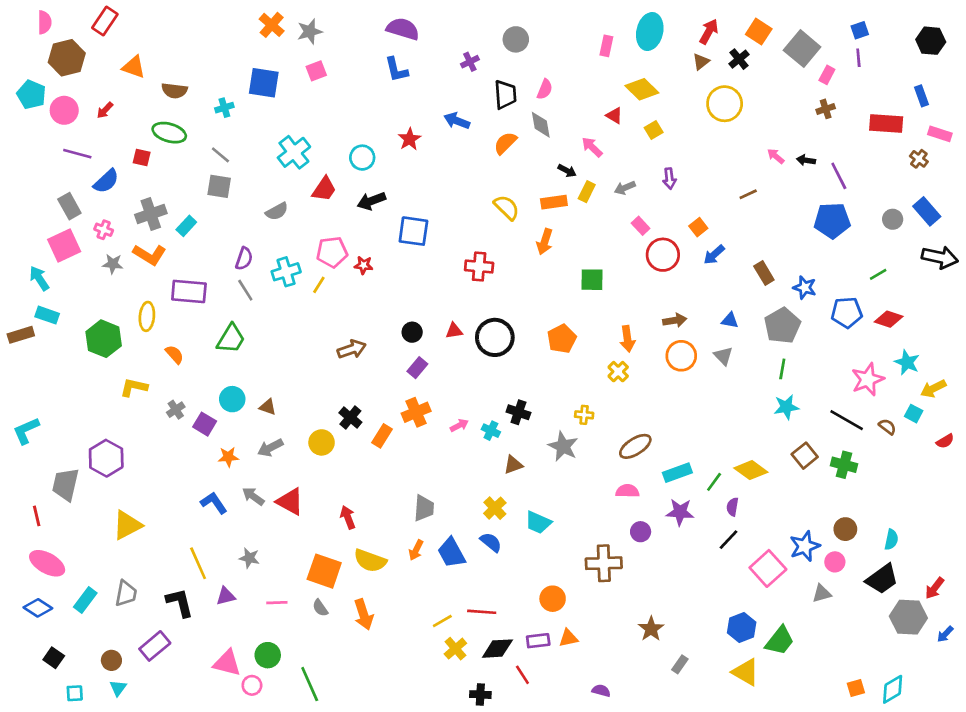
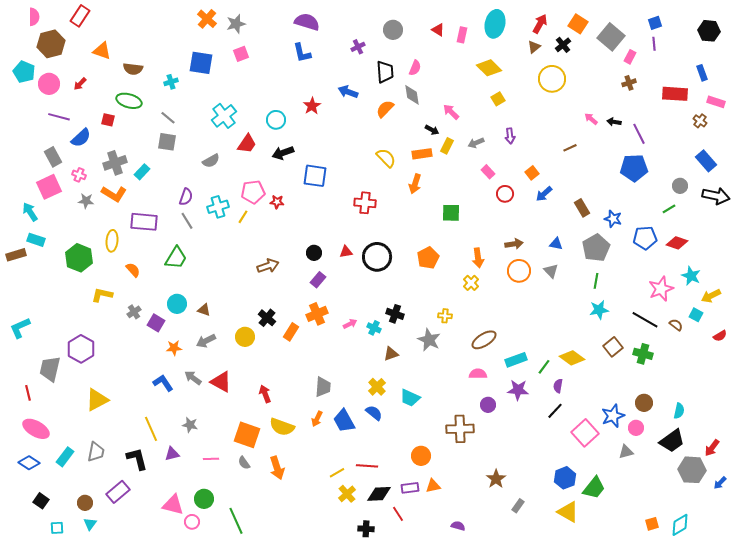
red triangle: (614, 116) -> (438, 30), moved
gray circle: (893, 219) -> (680, 186), moved
red circle: (663, 255) -> (505, 194), size x0.7

